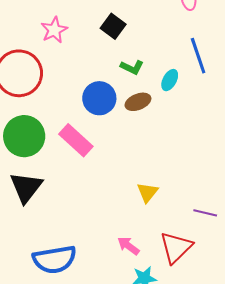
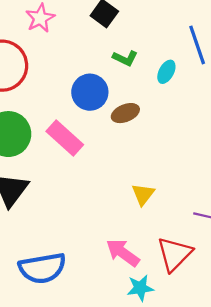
brown ellipse: (138, 102) -> (125, 113), moved
pink arrow: (128, 246) -> (123, 253), size x1.4

